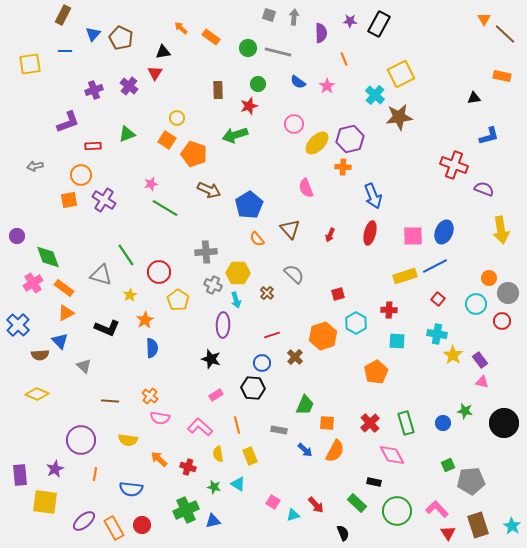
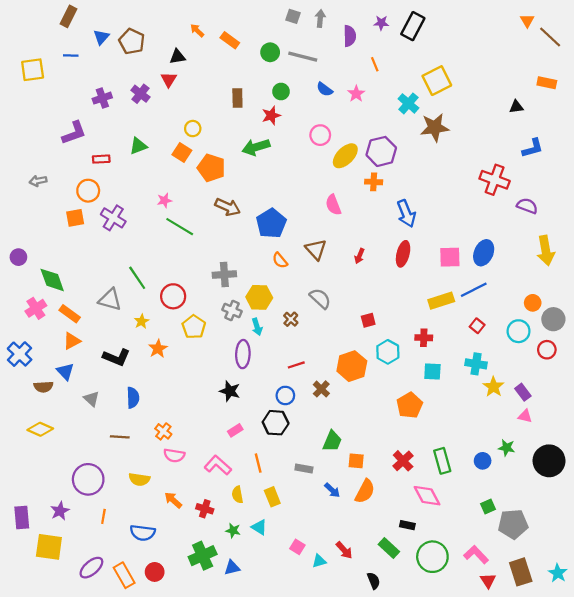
blue semicircle: (152, 348) -> (133, 398), moved

